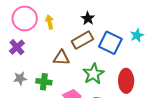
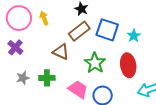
cyan star: (137, 35) -> (134, 36), moved
brown triangle: (61, 58) -> (61, 52), turned 30

